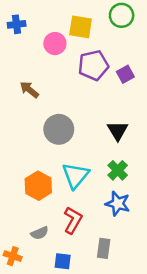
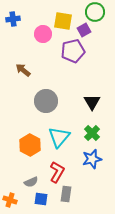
purple square: (125, 74) -> (84, 30), moved
blue star: (118, 204) -> (92, 159), turned -30
gray rectangle: (104, 248) -> (66, 194), moved
blue square: (63, 261) -> (41, 199), moved

